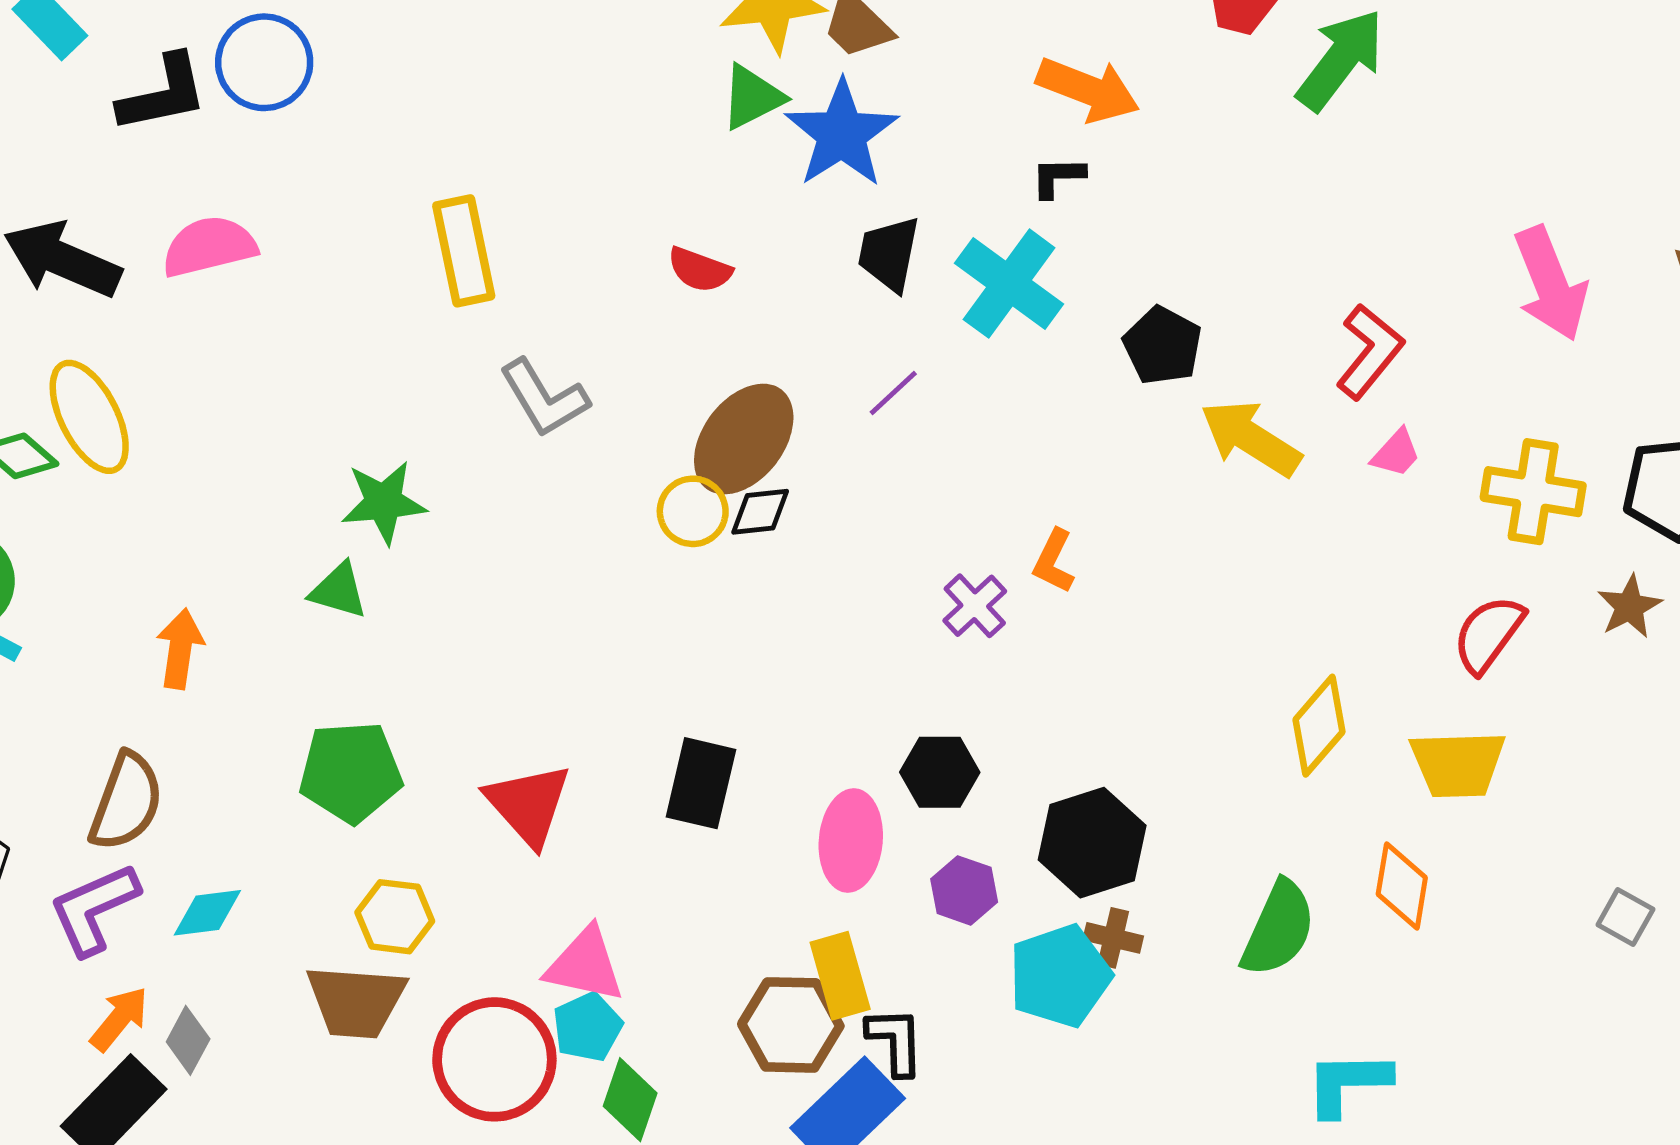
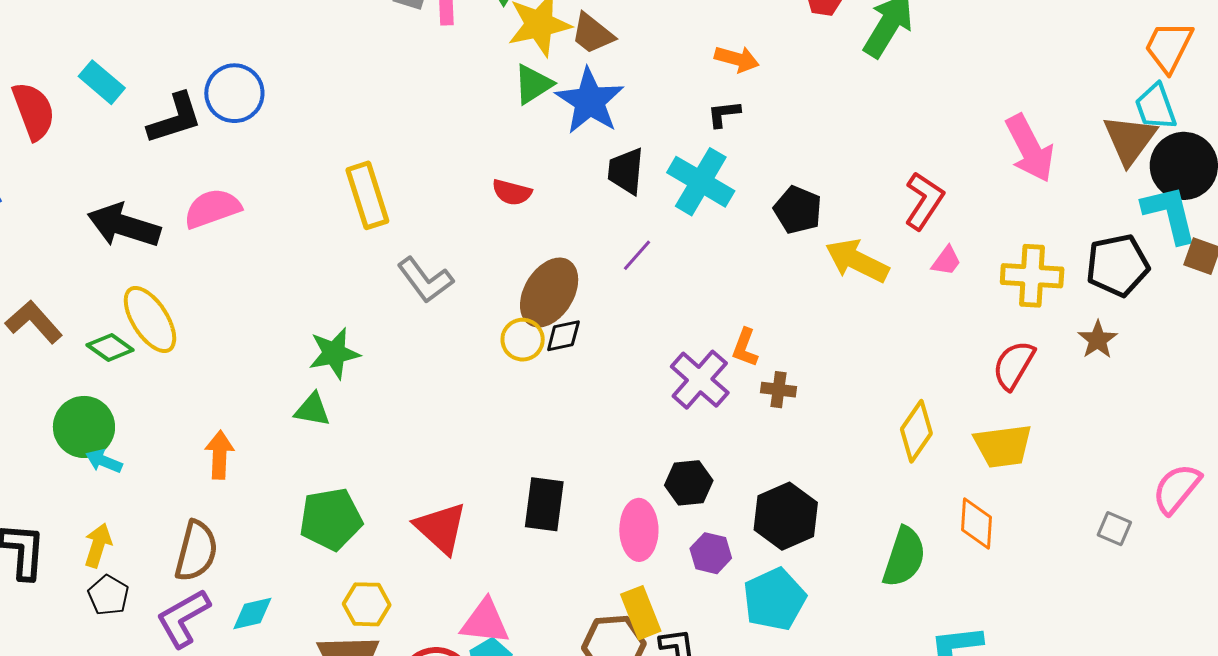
orange arrow: (1088, 90) -> (737, 59), size x0.7
purple cross: (975, 606) -> (700, 380), size x1.5
brown cross: (1113, 938) -> (778, 390), moved

